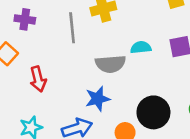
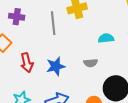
gray semicircle: (111, 64) -> (91, 63), moved, size x0.6
blue star: (98, 99) -> (56, 66), moved

